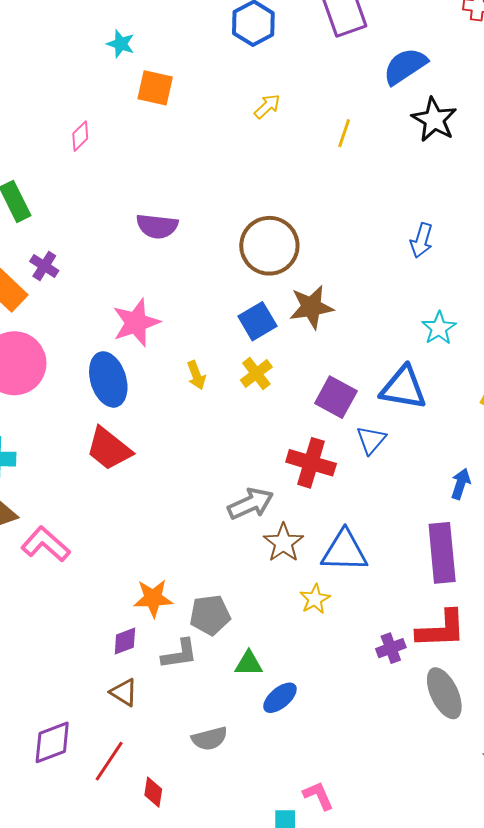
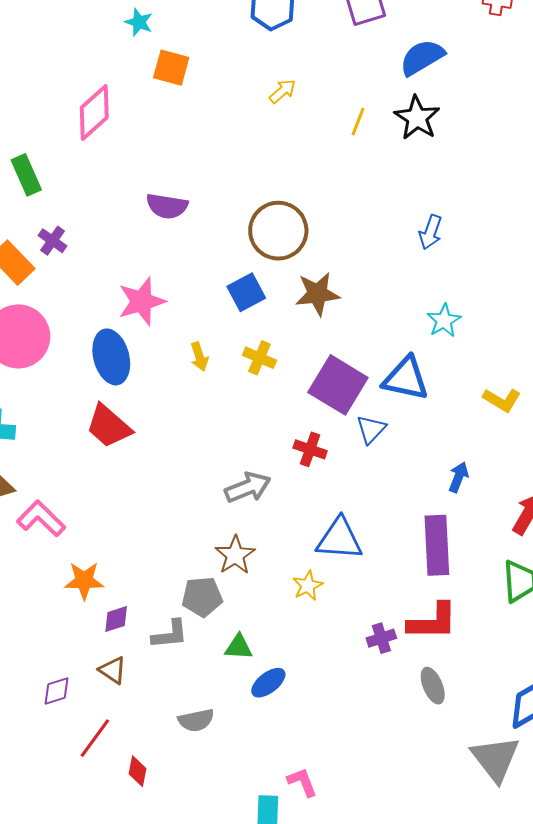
black star: (434, 120) -> (417, 118), moved
pink diamond: (80, 136) -> (94, 112), size x1.8
blue square: (257, 321) -> (246, 292), moved
yellow cross: (256, 374) -> (259, 358), turned -32
purple square: (336, 397) -> (338, 385), size x1.4
red cross: (311, 463) -> (310, 449), size x0.7
brown star: (283, 543) -> (235, 555), moved
orange star: (153, 598) -> (84, 581), moved
gray ellipse: (444, 693) -> (433, 686), size x0.7
purple diamond: (52, 742) -> (57, 691), moved, size x0.7

